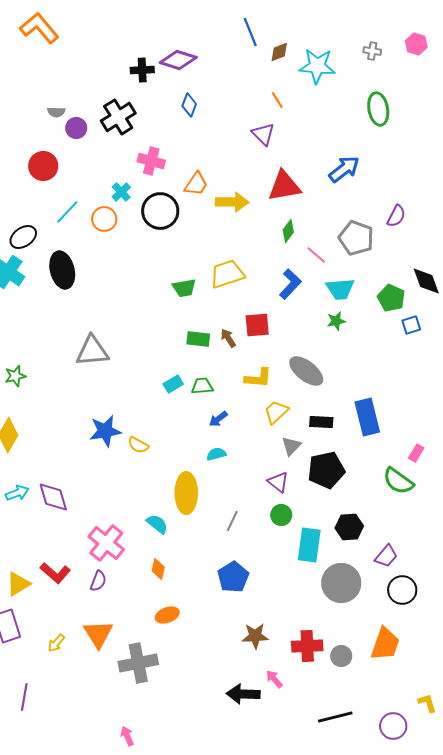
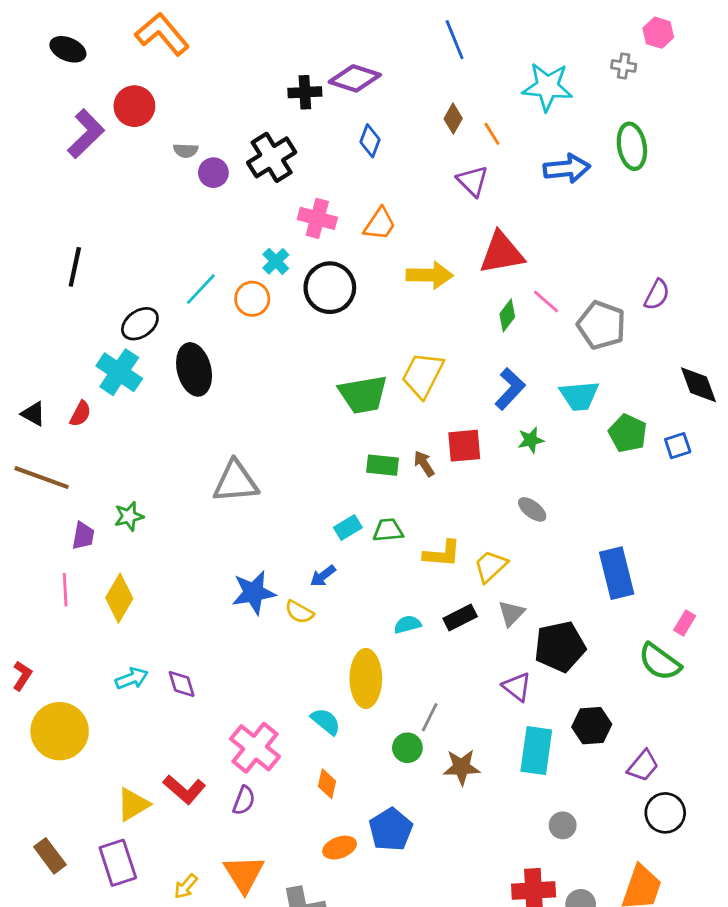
pink hexagon: (416, 44) -> (658, 33), moved
brown diamond: (279, 52) -> (453, 119), moved, turned -40
red circle: (43, 166) -> (134, 106), moved
blue arrow: (344, 169) -> (567, 168), moved, turned 32
orange trapezoid: (196, 184) -> (380, 224), moved
pink line: (316, 255) -> (546, 302), moved
yellow trapezoid: (227, 274) -> (423, 375), turned -45
green trapezoid: (184, 288) -> (363, 394), size x1.5
green pentagon: (391, 298) -> (628, 433), moved
green star: (336, 321) -> (531, 440), moved
gray ellipse: (306, 371) -> (532, 509), size x0.6
yellow L-shape: (258, 378) -> (442, 554), moved
blue arrow: (218, 419) -> (323, 576), moved
black rectangle: (321, 422) -> (460, 617), moved, turned -30
purple triangle: (278, 482) -> (517, 687), moved
purple diamond: (53, 497) -> (182, 684), size x0.7
green circle: (281, 515) -> (407, 748), moved
blue pentagon: (233, 577) -> (391, 830), moved
gray circle: (341, 583) -> (563, 825), moved, size x0.5
brown star: (255, 636) -> (461, 767), moved

